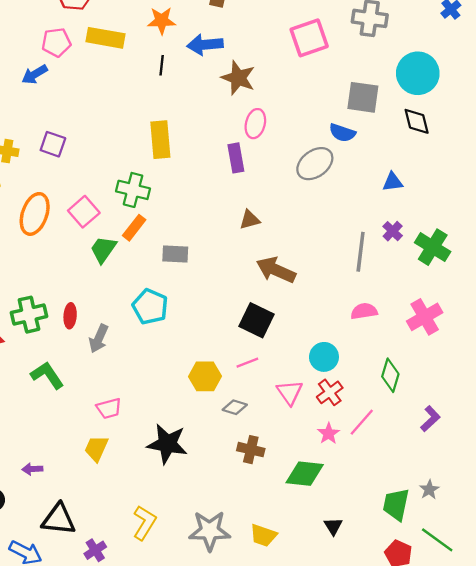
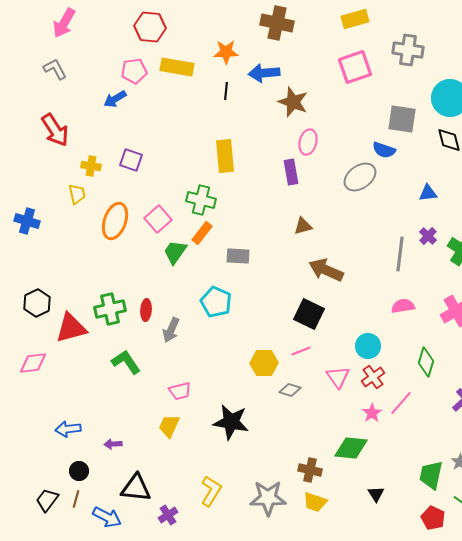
brown cross: (251, 450) -> (310, 470), moved

